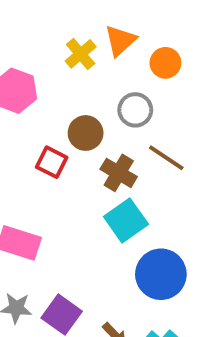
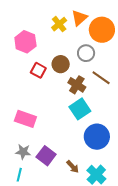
orange circle: (165, 63) -> (102, 30), size x1.6
red square: (52, 162) -> (38, 70), moved

